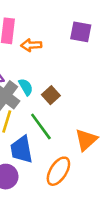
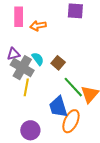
green line: (41, 126) -> (73, 87), moved
blue trapezoid: (22, 149) -> (58, 107), moved

